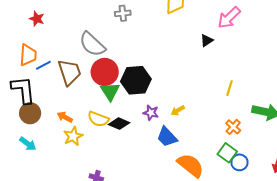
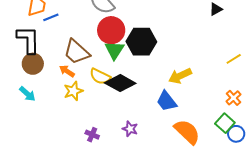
brown trapezoid: (69, 72) -> (77, 52), moved, turned 144
yellow line: (229, 88) -> (234, 59), turned 35
yellow arrow: (178, 110) -> (180, 76), size x1.6
purple star: (151, 113) -> (130, 129), moved
black diamond: (119, 124) -> (120, 83), size x1.4

